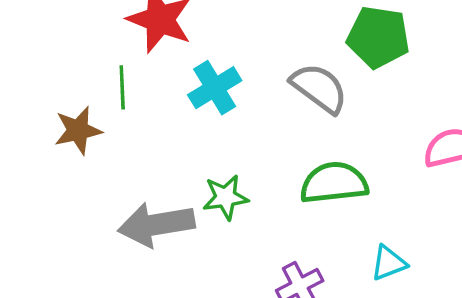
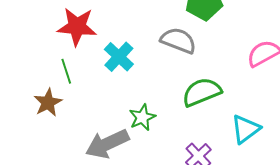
cyan triangle: (389, 263) -> (245, 129), size x1.4

